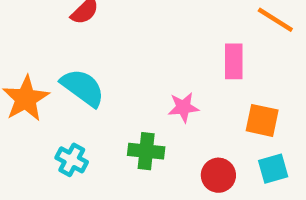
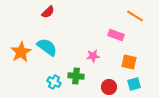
pink rectangle: (234, 61) -> (116, 35), turned -70
cyan cross: (72, 160) -> (54, 82), moved

